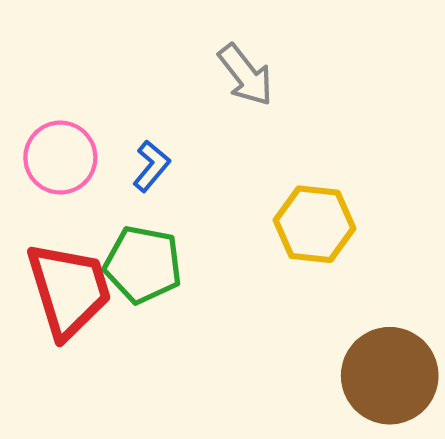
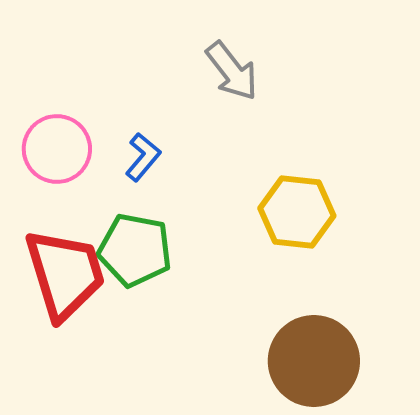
brown circle: (390, 376) -> (314, 361), moved

